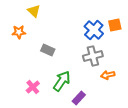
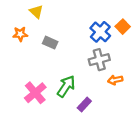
orange square: (115, 25) -> (123, 27), turned -32
gray rectangle: (48, 50) -> (50, 43), moved
pink cross: (33, 87) -> (35, 93), size x1.5

